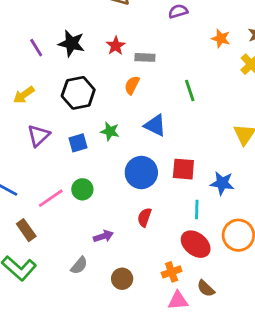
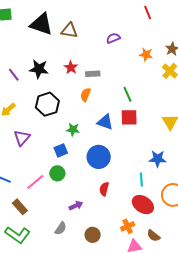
blue square: (78, 143) -> (61, 150), moved
red square: (183, 169) -> (129, 117), moved

